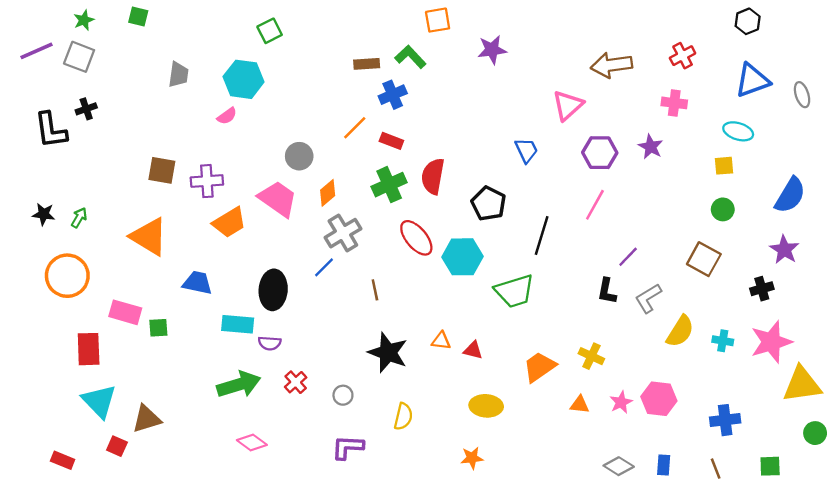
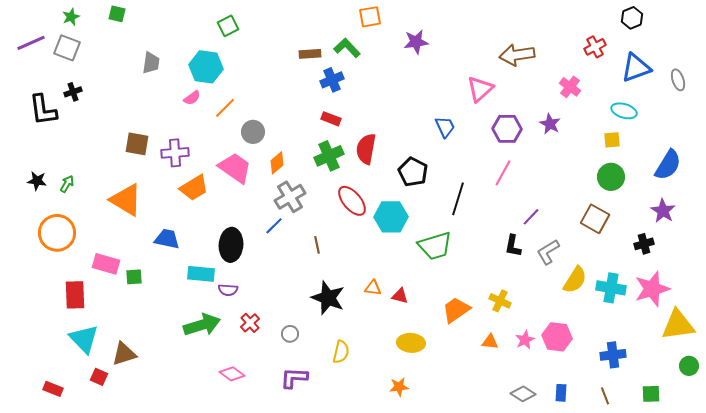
red cross: (683, 56) -> (595, 47), moved
pink cross: (674, 103) -> (570, 87), turned 30
orange line: (355, 128) -> (225, 108), moved
green circle: (723, 209) -> (611, 177), size x1.4
cyan cross: (723, 341) -> (611, 288), size x1.6
pink diamond: (252, 443) -> (232, 374), moved

